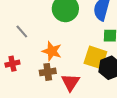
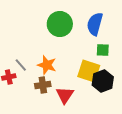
gray line: (22, 31) -> (21, 65), moved

